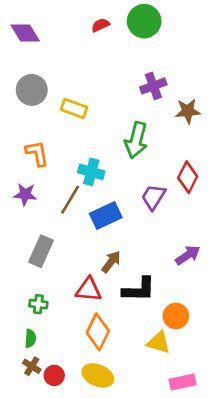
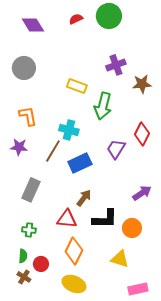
purple diamond: (25, 33) -> (33, 25), moved
yellow rectangle: (74, 108) -> (77, 86), moved
orange circle: (176, 316) -> (132, 228), moved
red circle: (54, 375) -> (41, 264), moved

